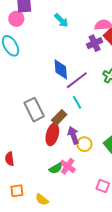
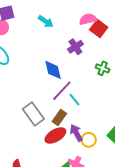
purple cross: (95, 43) -> (75, 47), moved
purple line: (77, 80) -> (62, 91), moved
red ellipse: (52, 134) -> (55, 135), turned 55

